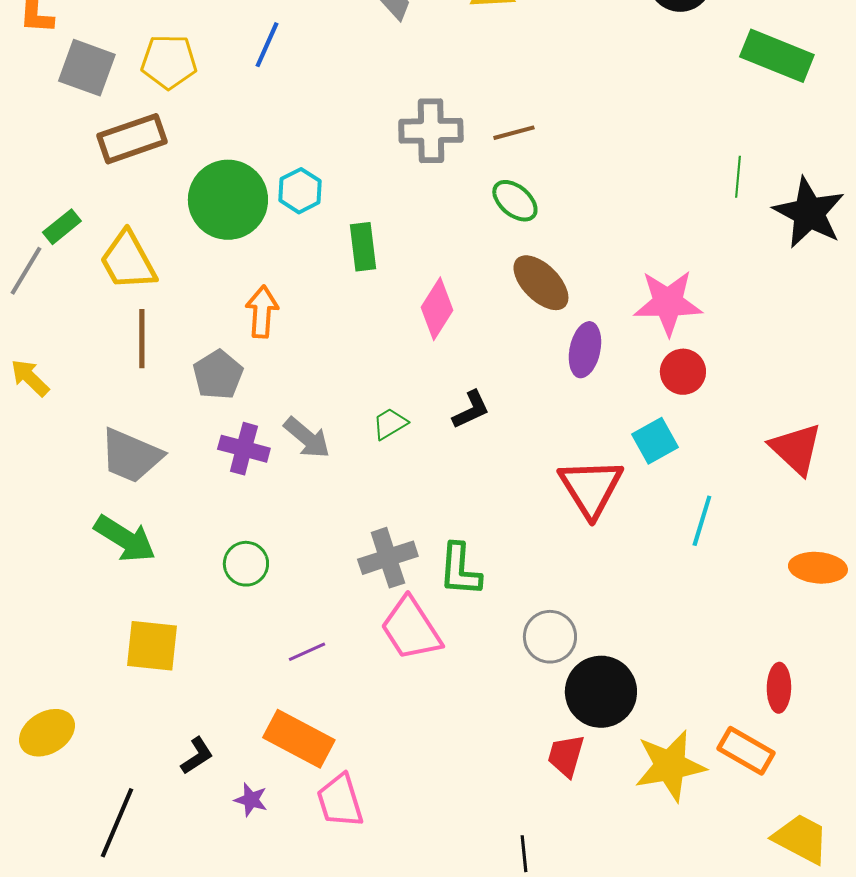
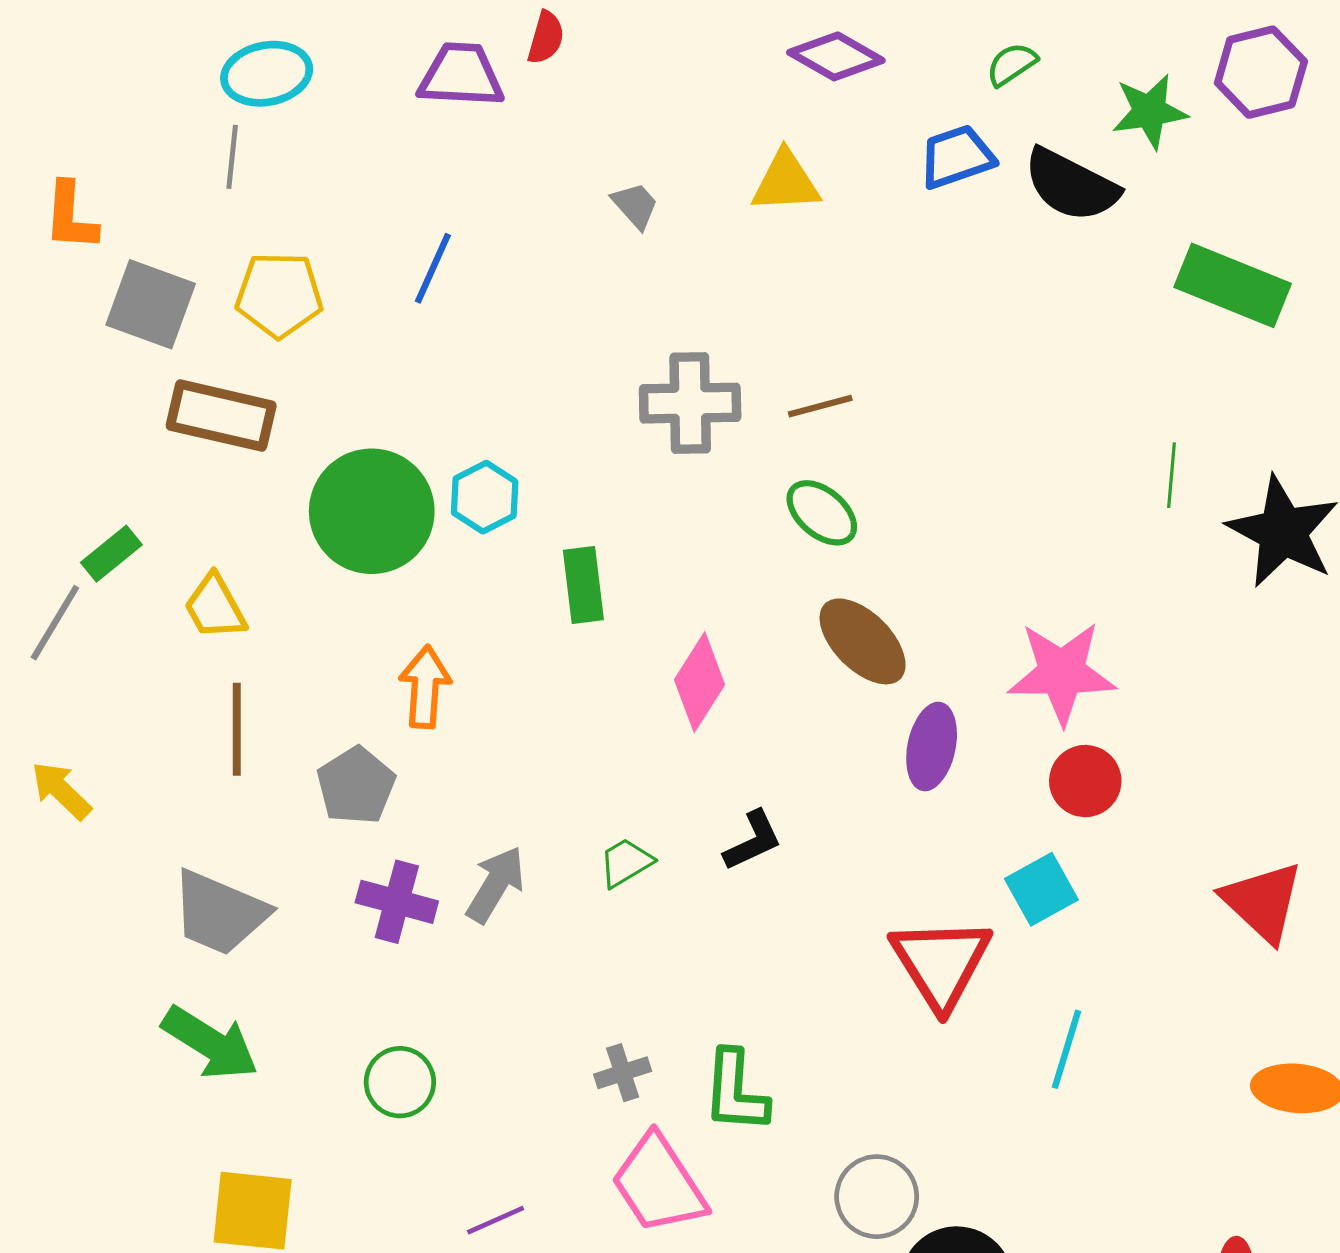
brown rectangle: (132, 139) -> (221, 416), turned 32
yellow trapezoid: (128, 261) -> (215, 607), size x0.7
gray arrow: (307, 438) -> (496, 885), turned -99
cyan line: (702, 521) -> (1066, 1049), moved
gray cross: (388, 558) -> (623, 1073), size x0.6

